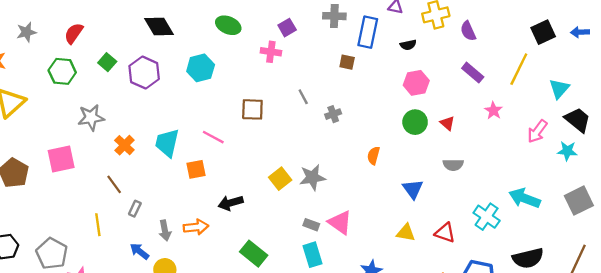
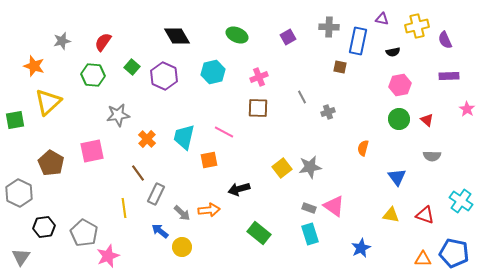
pink cross: (271, 52) -> (259, 77), moved, turned -30
purple rectangle: (473, 73) -> (449, 76), turned -42
gray rectangle: (135, 209) -> (156, 194), size x1.5
gray arrow: (165, 230) -> (182, 213), turned -36

